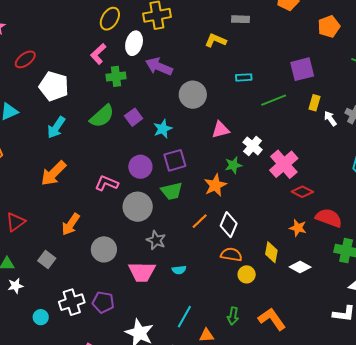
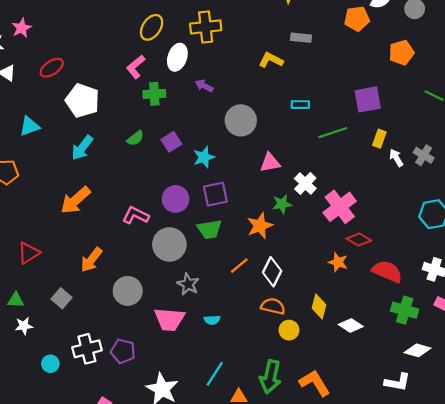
purple arrow: (159, 67) -> (204, 86), size x0.6
green semicircle: (102, 116) -> (135, 138), size x0.6
orange star: (298, 228) -> (338, 262), moved
green arrow: (233, 316) -> (270, 377), size x1.6

